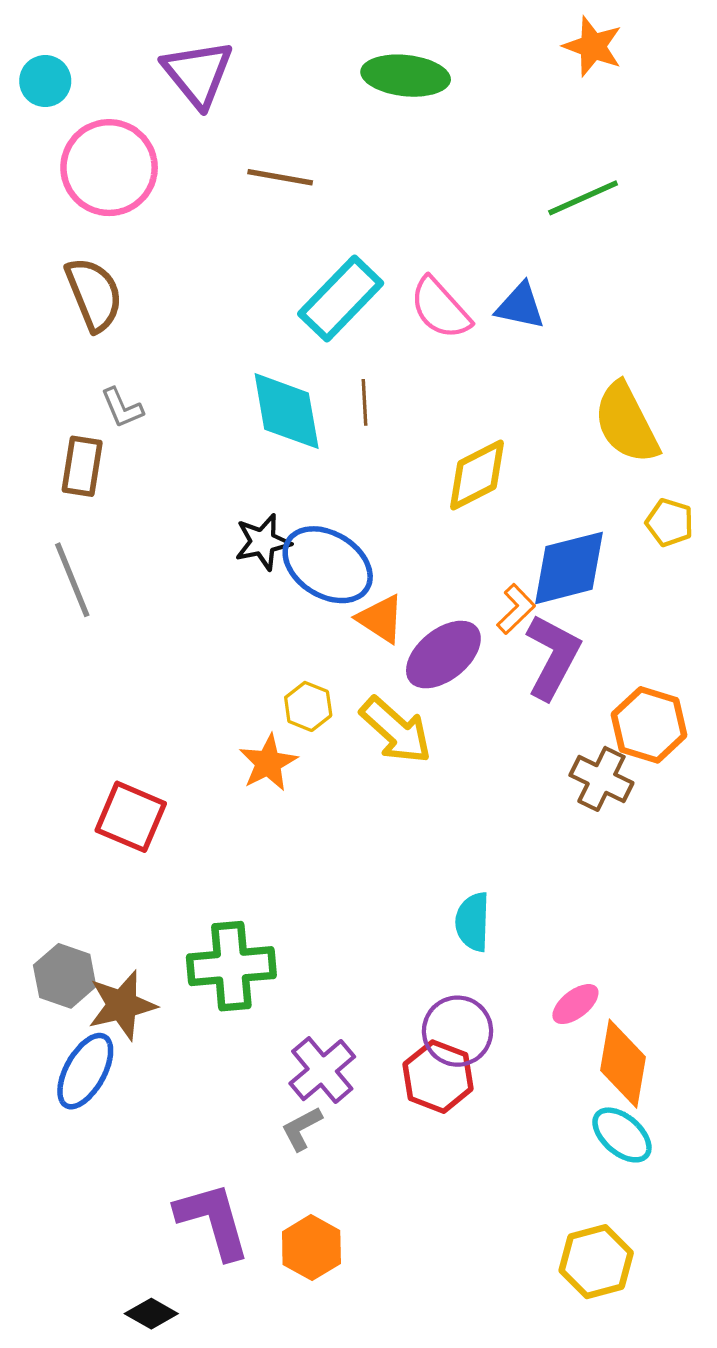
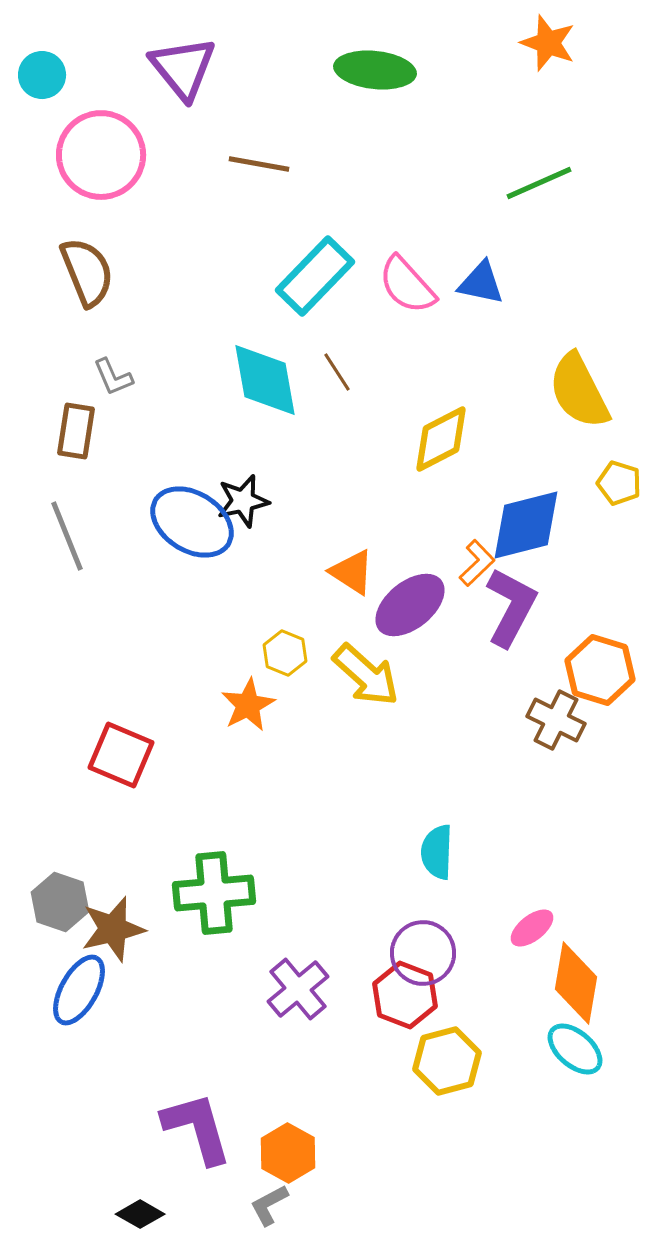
brown line: (364, 402) -> (337, 372), turned -30
blue ellipse: (328, 565) -> (192, 522), moved
gray L-shape: (302, 1128) -> (269, 1205), moved
yellow hexagon: (596, 1262) -> (447, 1061), moved

